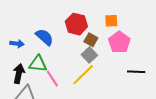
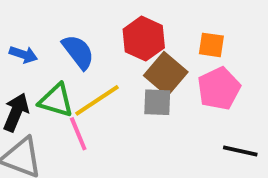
brown square: (91, 40) -> (166, 74), size x1.5
gray square: (89, 55) -> (157, 102), turned 35
yellow line: (83, 75) -> (97, 100), moved

